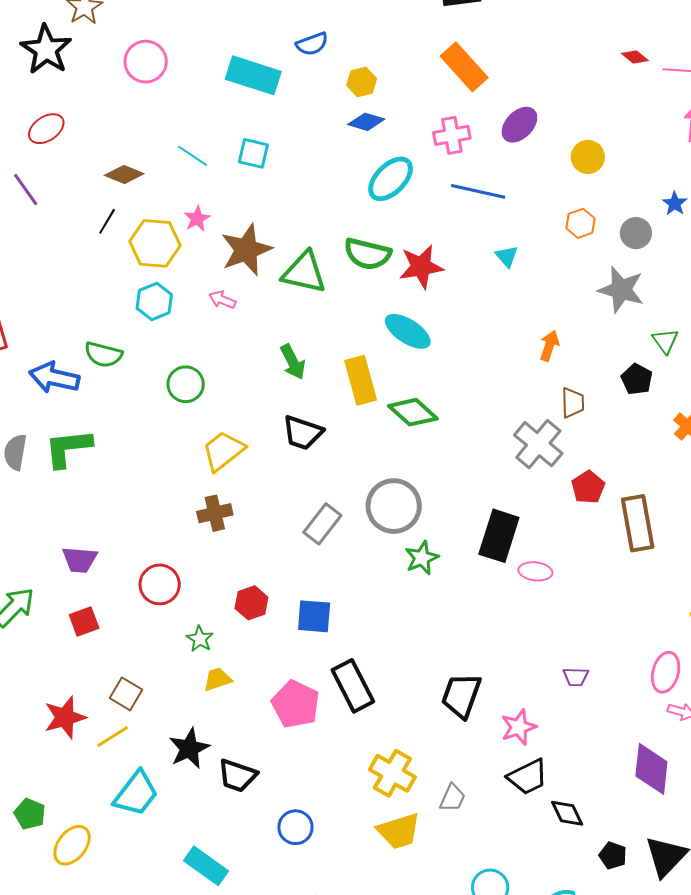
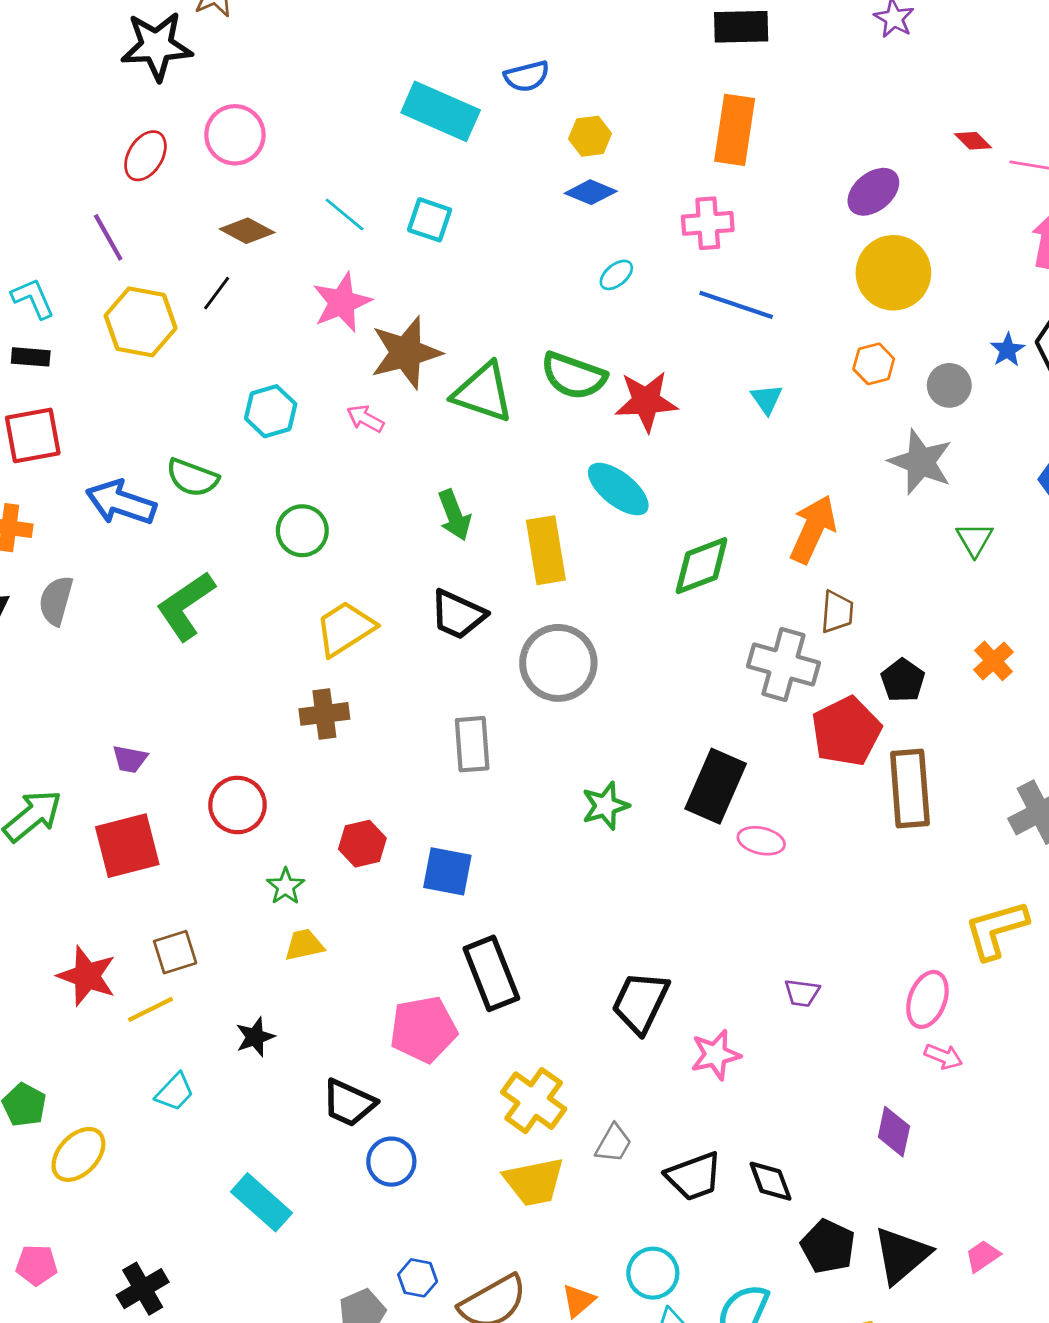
black star: (46, 50) -> (157, 46), turned 30
pink circle: (146, 62) -> (235, 135), moved
orange rectangle: (464, 67) -> (735, 130), turned 45
purple ellipse: (519, 125) -> (873, 192), moved
red ellipse: (46, 129) -> (145, 156), turned -30
yellow circle: (588, 157) -> (893, 273), size x1.6
cyan ellipse: (391, 179) -> (616, 275), size x0.5
pink star: (197, 219) -> (342, 302), size x1.6
yellow hexagon: (155, 243) -> (141, 322), moved
orange arrow: (549, 346) -> (813, 529), size x1.6
black pentagon: (637, 379) -> (903, 680), moved
green diamond: (413, 412) -> (702, 566), moved, turned -69
gray cross: (538, 444) -> (783, 664), turned -30
green L-shape: (68, 448) -> (186, 606), moved, turned -34
red pentagon: (588, 487) -> (846, 731), size x1.5
gray circle: (394, 506) -> (558, 663), moved
gray rectangle: (322, 524) -> (472, 744), turned -48
purple trapezoid: (80, 560) -> (130, 759), size x0.7
red square: (84, 622) -> (127, 846), size x1.6
brown square: (126, 694) -> (175, 952), turned 36
pink pentagon: (296, 704) -> (423, 1029), moved, turned 30
red star: (65, 717) -> (87, 976), turned 30
black star: (189, 748) -> (255, 1037), size x0.7
purple diamond: (651, 769) -> (894, 1132), size x0.7
black trapezoid: (237, 776) -> (349, 1103), moved
black trapezoid: (528, 777) -> (694, 1176), moved
cyan trapezoid: (136, 794) -> (175, 1092), size x0.6
black pentagon: (613, 855) -> (828, 1246), size x1.4

